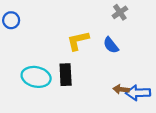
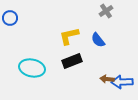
black rectangle: (66, 75) -> (72, 61), moved, turned 72

